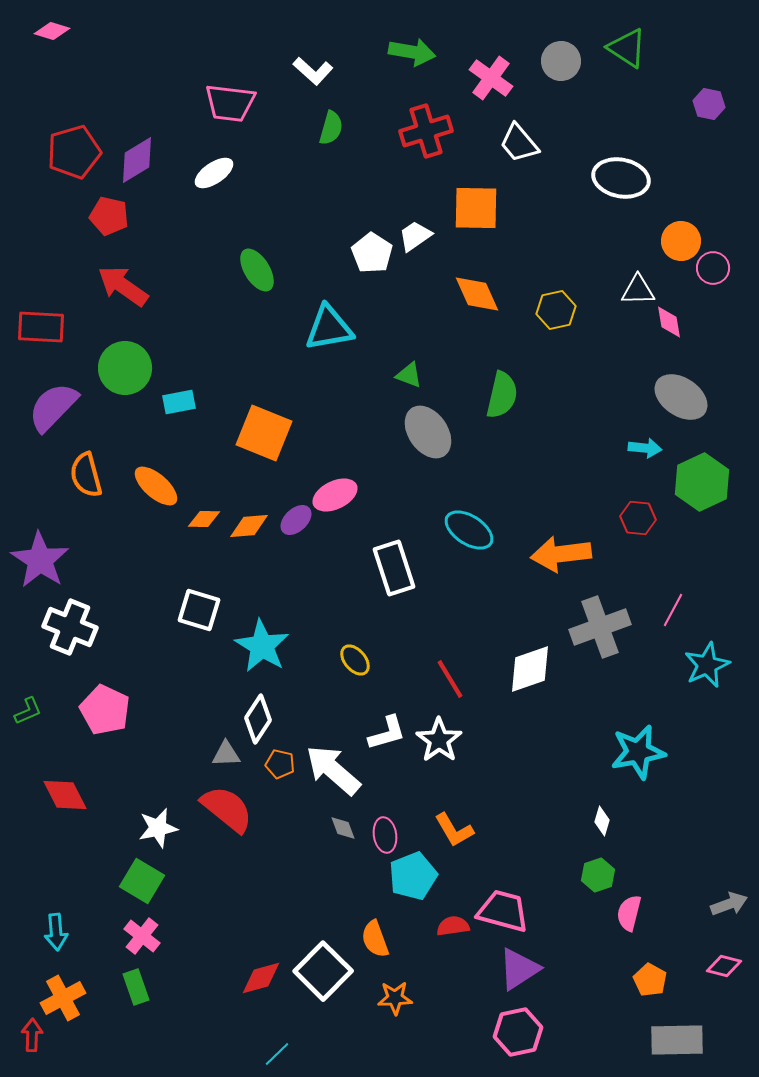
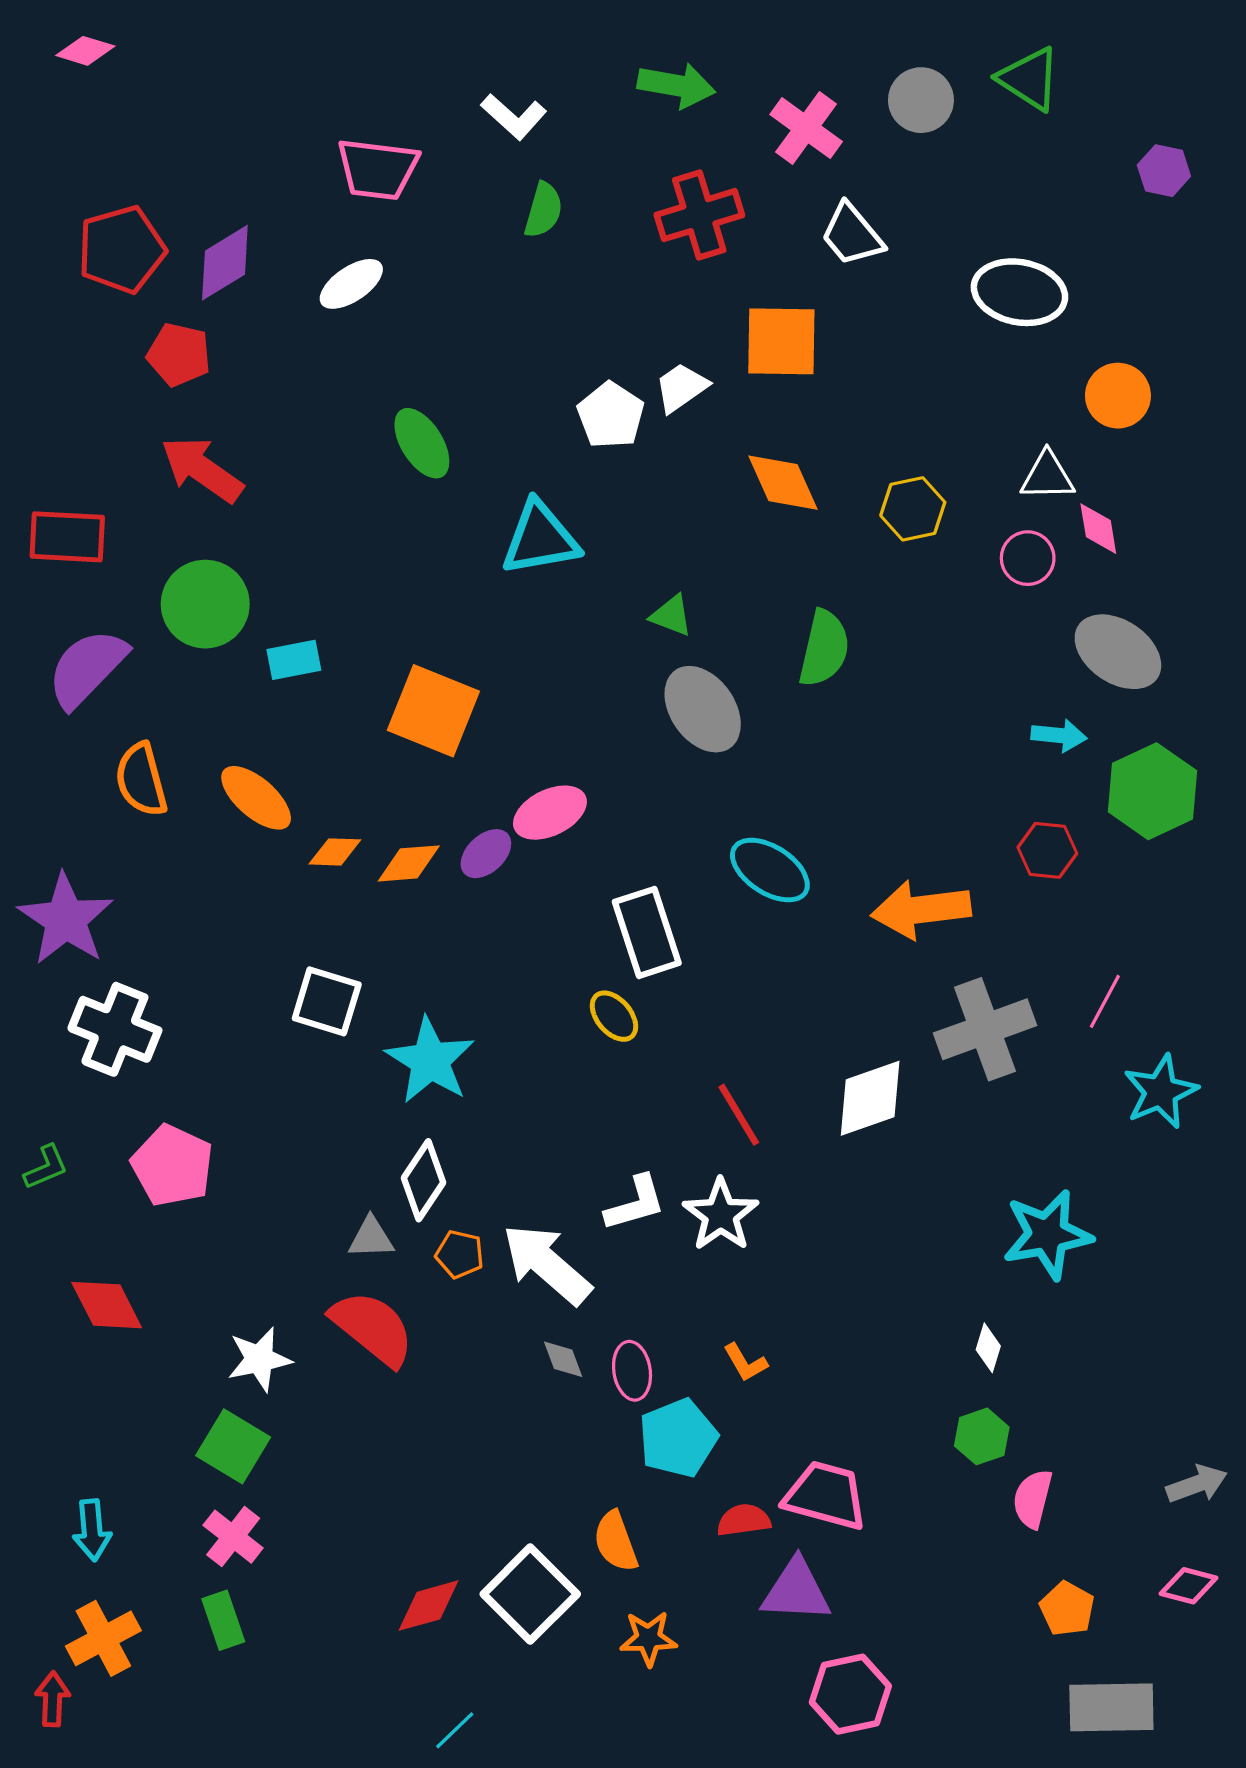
pink circle: (713, 268) -> (1028, 558), moved
yellow ellipse: (355, 660) -> (614, 1016), moved
orange L-shape: (454, 830) -> (745, 1363), size x0.7
purple triangle: (519, 969) -> (796, 1591), moved, turned 36

